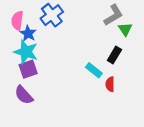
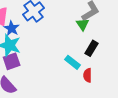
green triangle: (125, 29) -> (83, 24), moved

